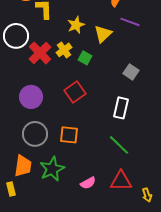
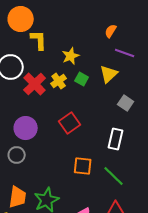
yellow triangle: (103, 34) -> (109, 74), moved
green square: (85, 58) -> (82, 79), moved
gray circle: (35, 134) -> (17, 155), moved, size x0.7
orange square: (69, 135) -> (83, 166), moved

